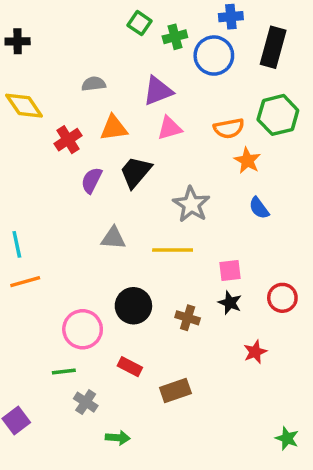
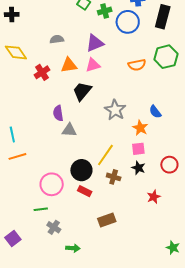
pink triangle: (170, 128) -> (93, 65), moved
orange star: (247, 161) -> (140, 128), moved
purple semicircle: (92, 180) -> (58, 113), moved, turned -35
yellow line: (173, 250) -> (105, 155), moved, turned -55
red rectangle: (130, 367) -> (85, 191), moved

